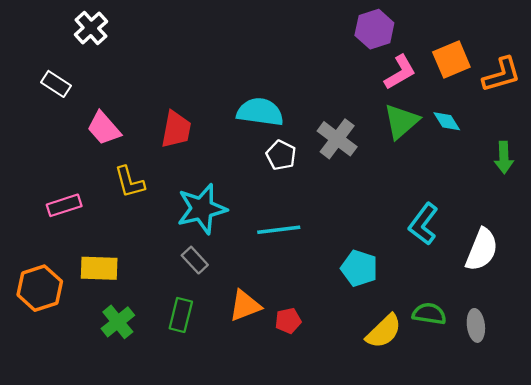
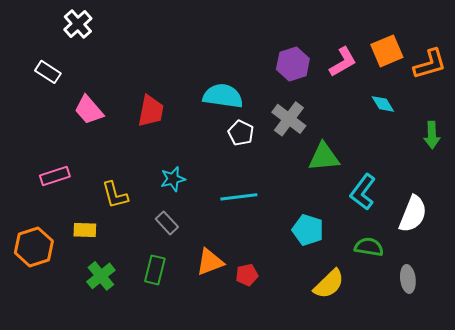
purple hexagon: (374, 29) -> (293, 64), moved
green triangle: (401, 121) -> (324, 157), moved, turned 36
yellow L-shape: (129, 182) -> (115, 195), moved
cyan star: (202, 209) -> (173, 179), size x0.6
yellow rectangle: (99, 268) -> (85, 230), size x0.7
green semicircle: (429, 314) -> (369, 247), moved

